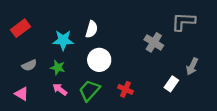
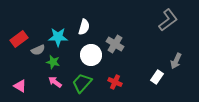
gray L-shape: (183, 22) -> (168, 20), turned 140
red rectangle: (21, 28) -> (19, 39), moved
gray cross: (154, 42) -> (115, 44), moved
gray semicircle: (29, 65) -> (38, 50), moved

